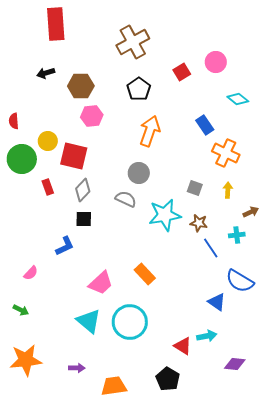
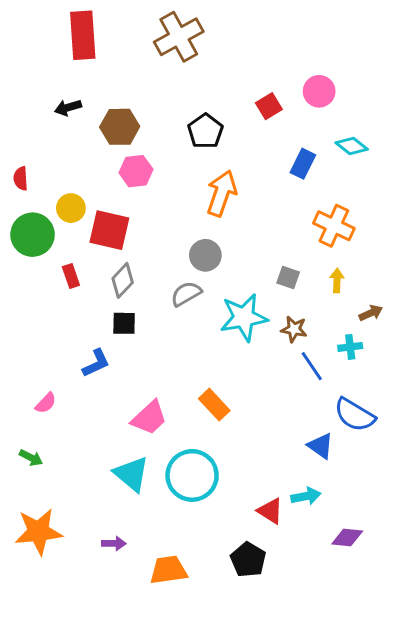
brown cross: (133, 42) -> (179, 37), moved
blue rectangle: (205, 125) -> (303, 164), moved, turned 60
gray semicircle: (126, 199) -> (186, 294), turned -55

